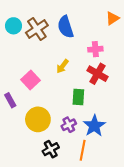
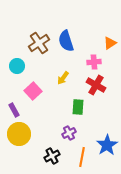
orange triangle: (112, 18) -> (110, 43), moved
cyan circle: (13, 26) -> (17, 66), moved
yellow circle: (38, 119) -> (19, 134), moved
blue star: (94, 126) -> (107, 145), moved

